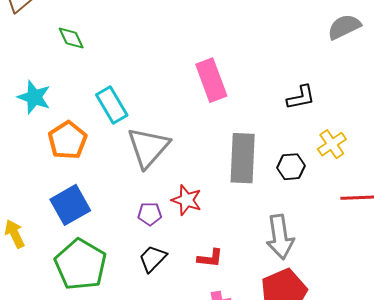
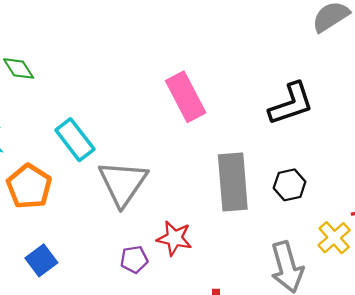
black L-shape: (301, 97) -> (291, 104), size x1.4
yellow cross: (332, 144) -> (334, 238), moved
blue square: (70, 205) -> (41, 260), size x0.7

